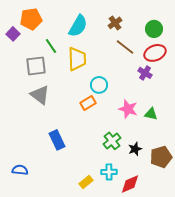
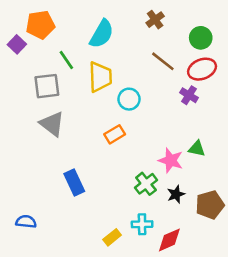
brown cross: (115, 23) -> (155, 20), moved
cyan circle: (99, 85) -> (129, 99), moved
pink star: (128, 109) -> (171, 160), moved

